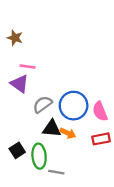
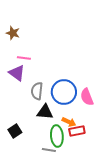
gray semicircle: (43, 104) -> (37, 91), turned -48
orange arrow: (68, 133) -> (69, 122), moved
red rectangle: (101, 139) -> (77, 131), moved
green ellipse: (39, 156) -> (57, 136), moved

